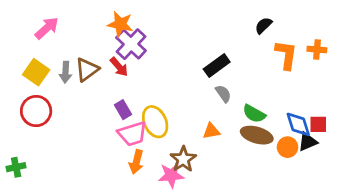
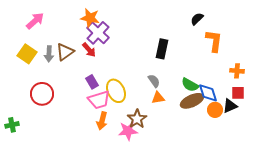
orange cross: (317, 49) -> (237, 71), moved
black rectangle: (217, 66) -> (162, 49), turned -42
gray semicircle: (223, 94) -> (154, 81), moved
red circle: (36, 111) -> (42, 94), moved
blue diamond: (298, 124) -> (208, 93), moved
brown ellipse: (257, 135) -> (192, 101), turned -40

